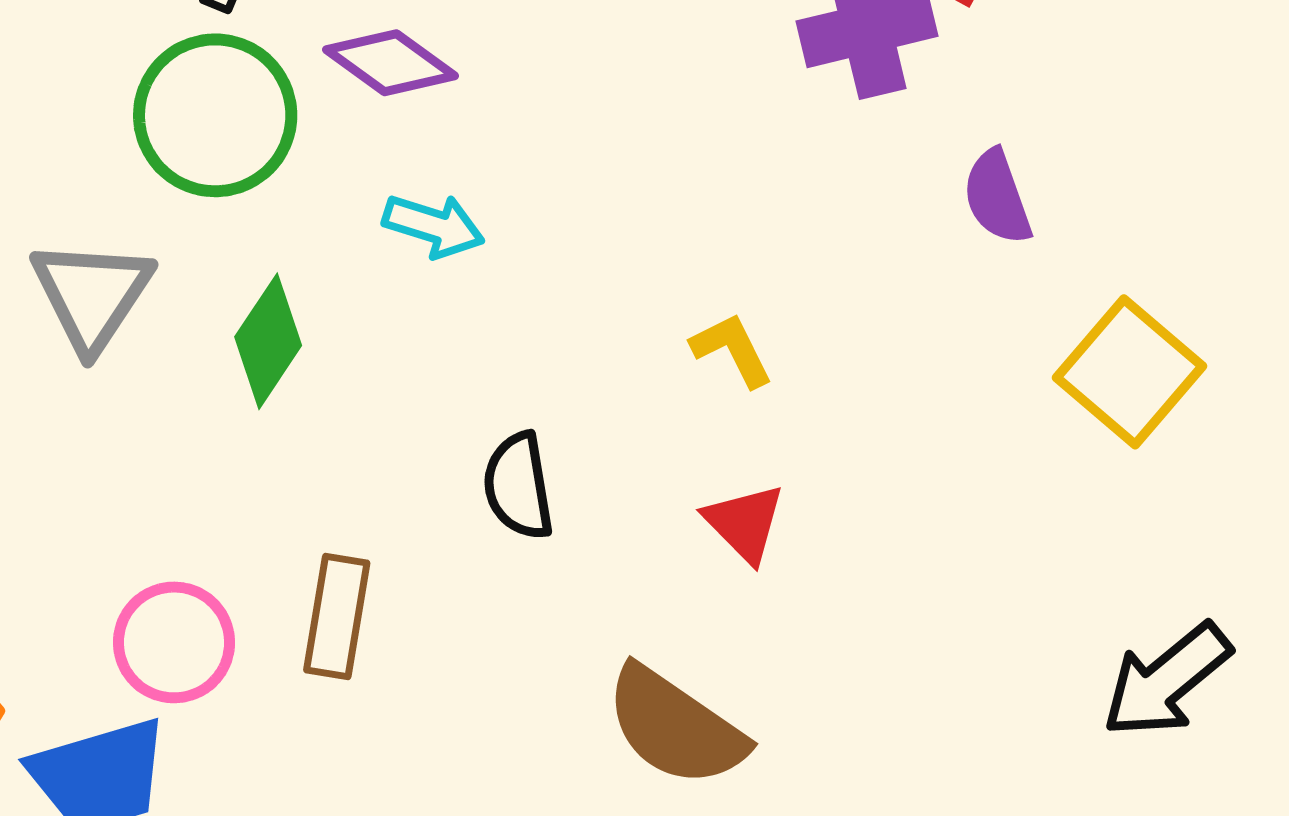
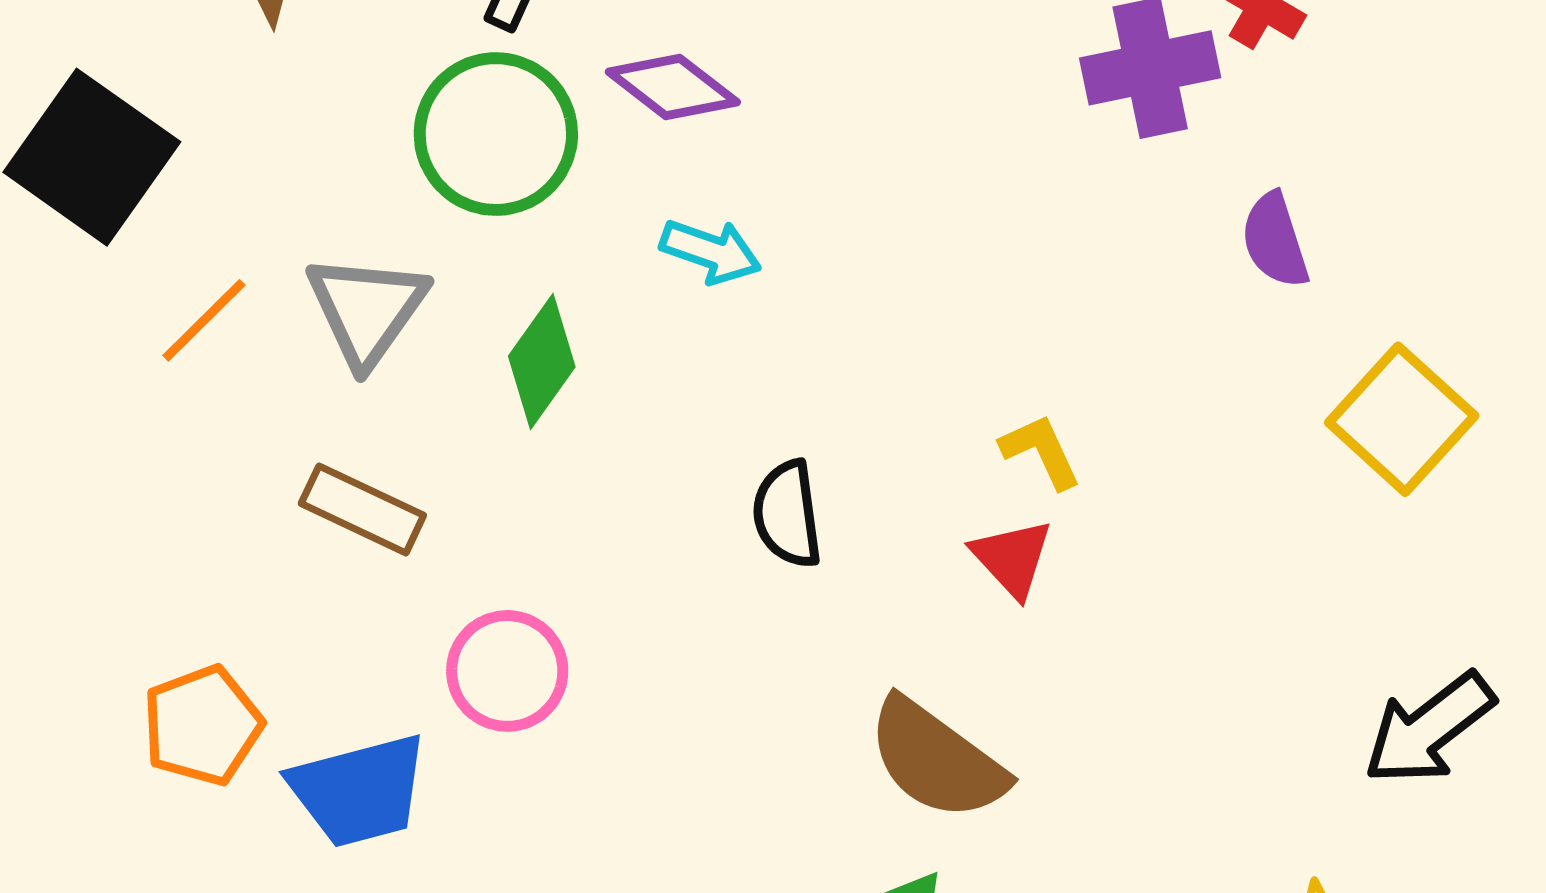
yellow L-shape: (732, 350) -> (1041, 451), moved
brown rectangle: (337, 616) -> (362, 509), moved, turned -76
pink circle: (174, 642) -> (507, 671), moved

